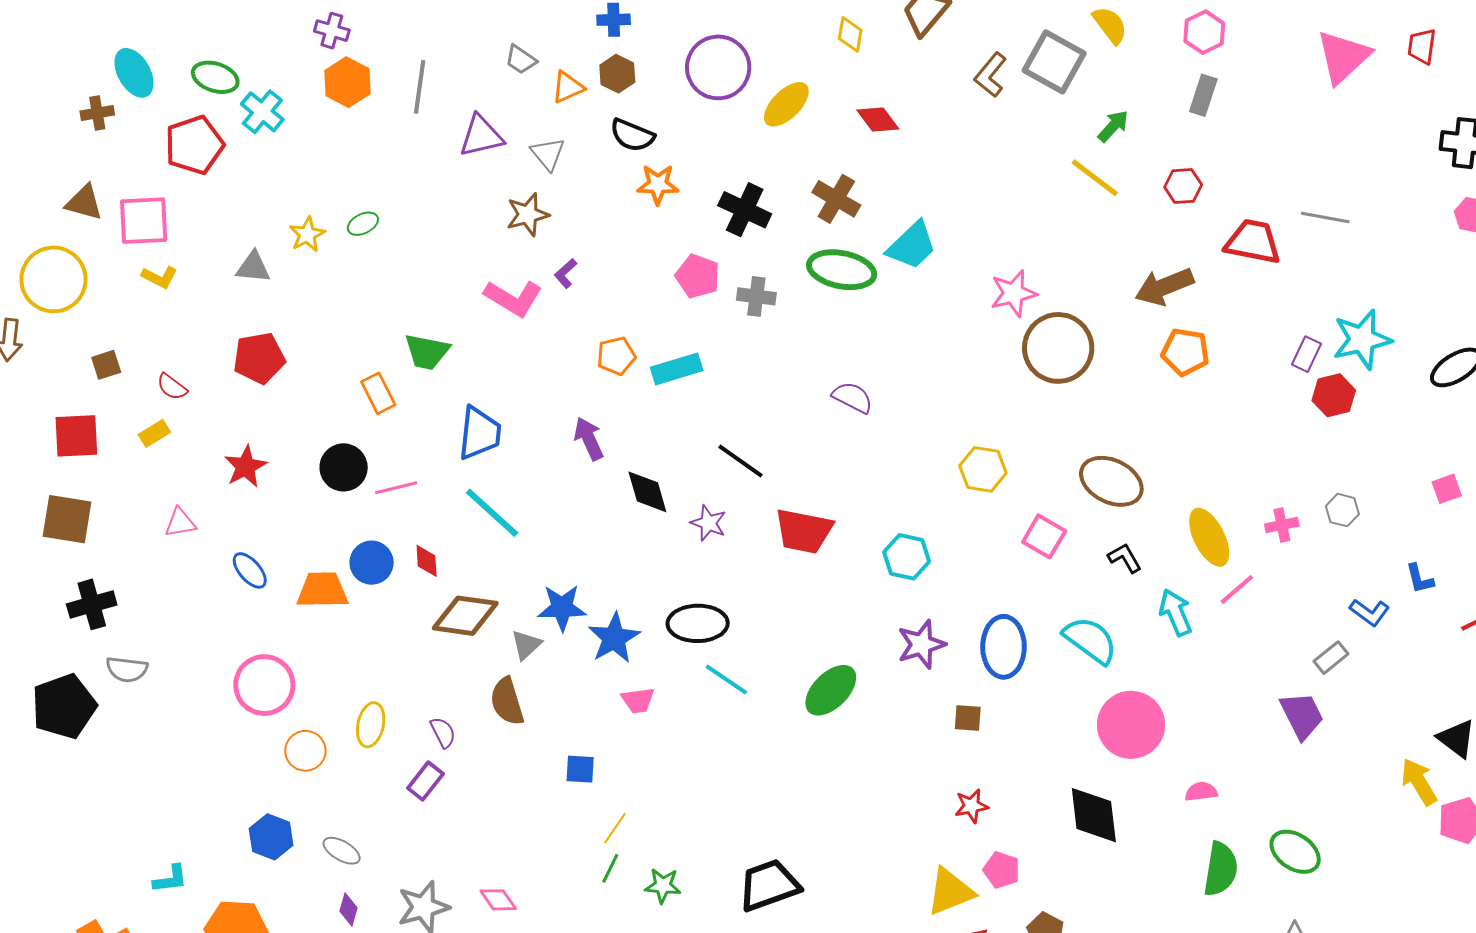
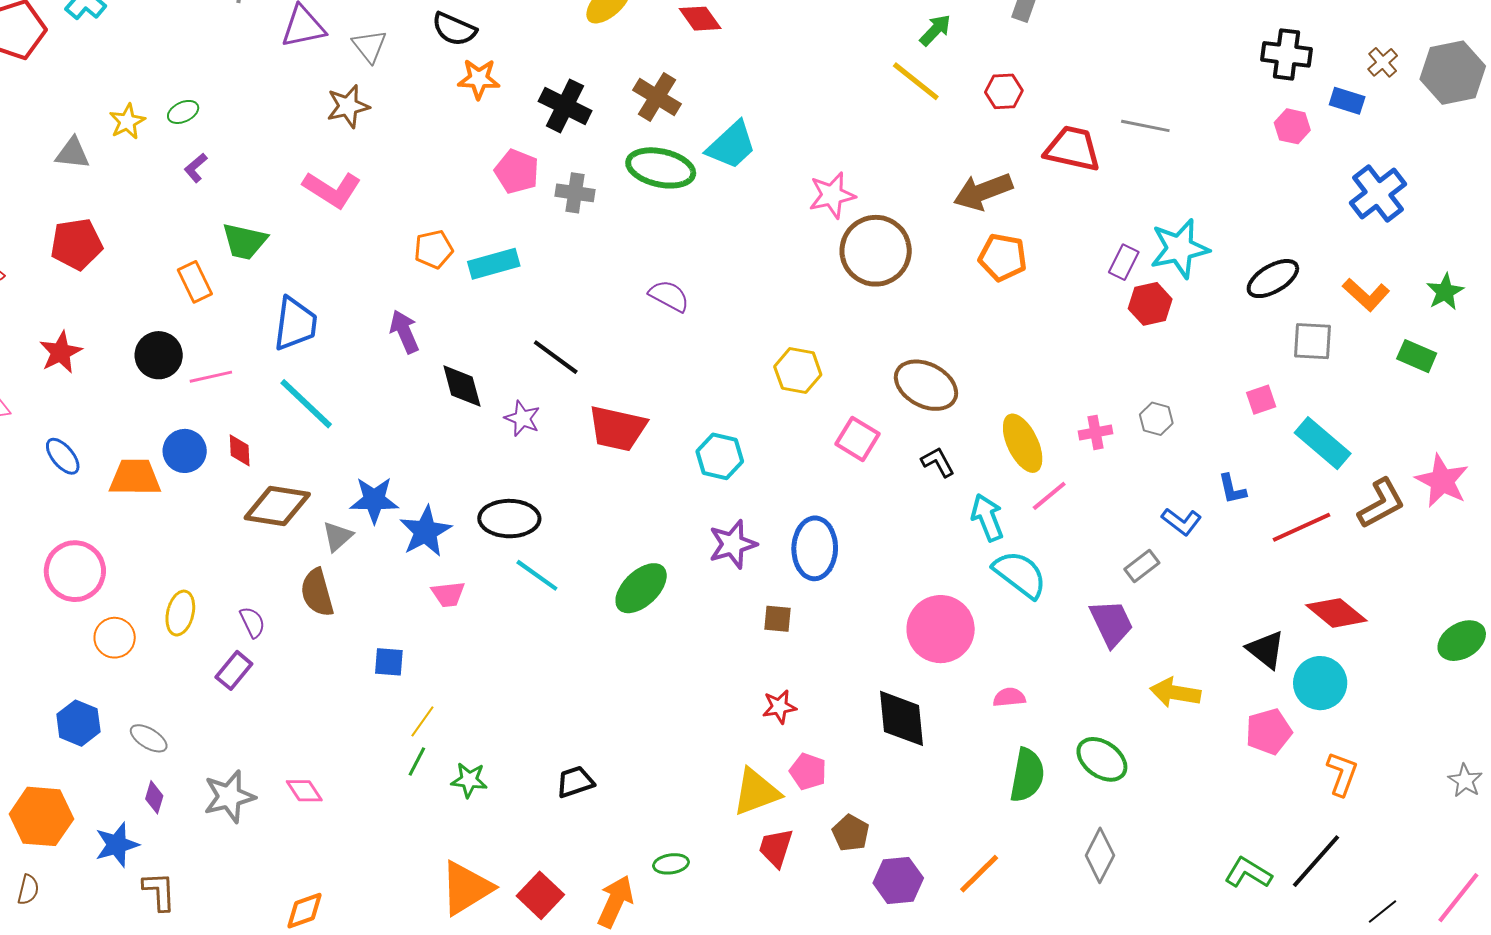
purple L-shape: (566, 273) -> (196, 168), moved
cyan semicircle: (1090, 640) -> (1020, 574), moved
yellow arrow: (1419, 782) -> (1175, 693), moved, turned -51
black trapezoid: (769, 885) -> (575, 782), size x0.6

